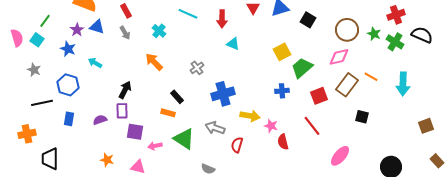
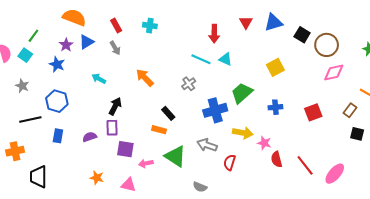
cyan line: (188, 14) -> (201, 59), moved
blue triangle: (97, 27) -> (87, 42), turned -49
brown circle: (347, 30) -> (327, 45), moved
cyan cross: (159, 31) -> (150, 26), moved, turned -32
cyan arrow: (95, 63) -> (99, 79), moved
green trapezoid: (302, 68) -> (242, 93), moved
brown rectangle: (347, 85) -> (350, 110), moved, size x0.6
red line: (312, 126) -> (305, 165), moved

